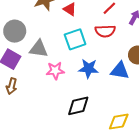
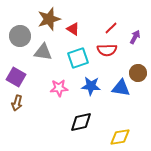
gray circle: (15, 31) -> (20, 36), moved
gray triangle: (39, 49) -> (43, 52), moved

